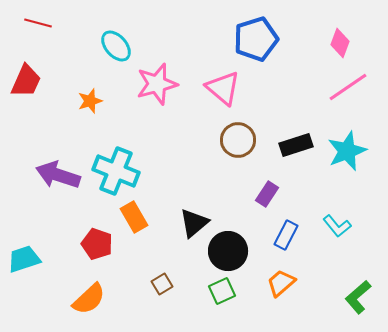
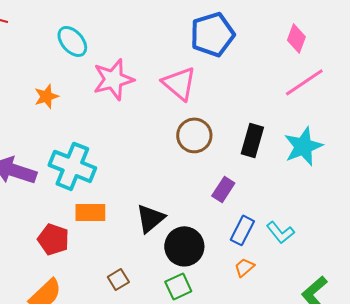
black rectangle: (296, 145) -> (252, 140), turned -56
orange rectangle: (134, 217) -> (90, 212), turned -60
cyan L-shape: (337, 226) -> (280, 232), moved
orange trapezoid: (281, 283) -> (244, 267), moved, size x0.7

